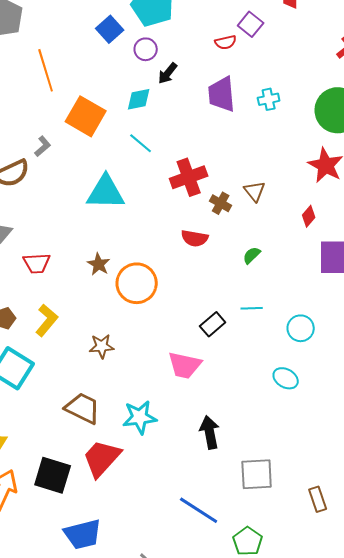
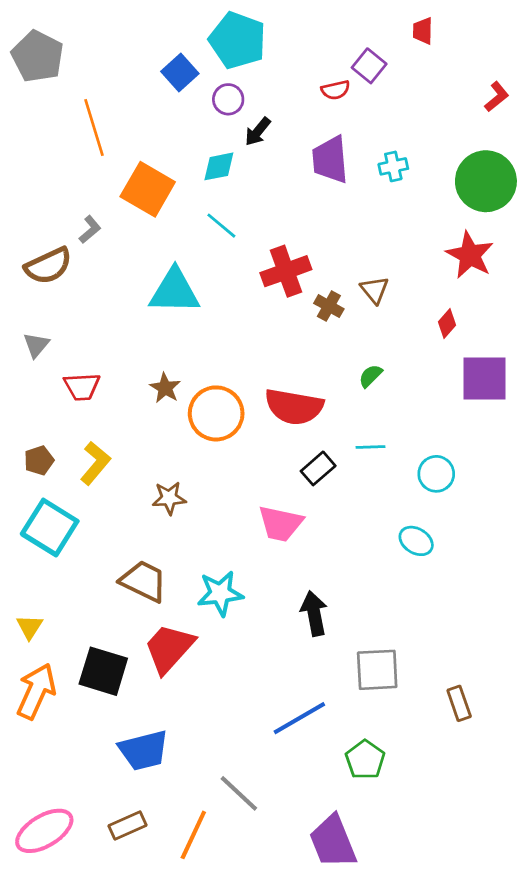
red semicircle: (195, 238) -> (294, 407), moved, size x1.6
blue line: (199, 510) -> (299, 718), turned -63

